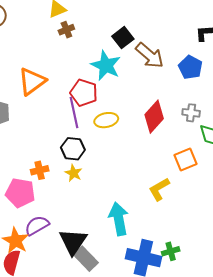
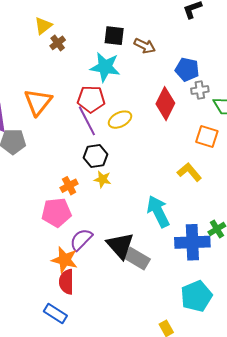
black square: (123, 38) -> (114, 36), turned -30
brown arrow: (150, 55) -> (145, 46), size x0.7
blue pentagon: (190, 67) -> (187, 69), moved
orange square: (186, 159) -> (207, 136), turned -35
yellow L-shape: (159, 189) -> (189, 172), turned 95

